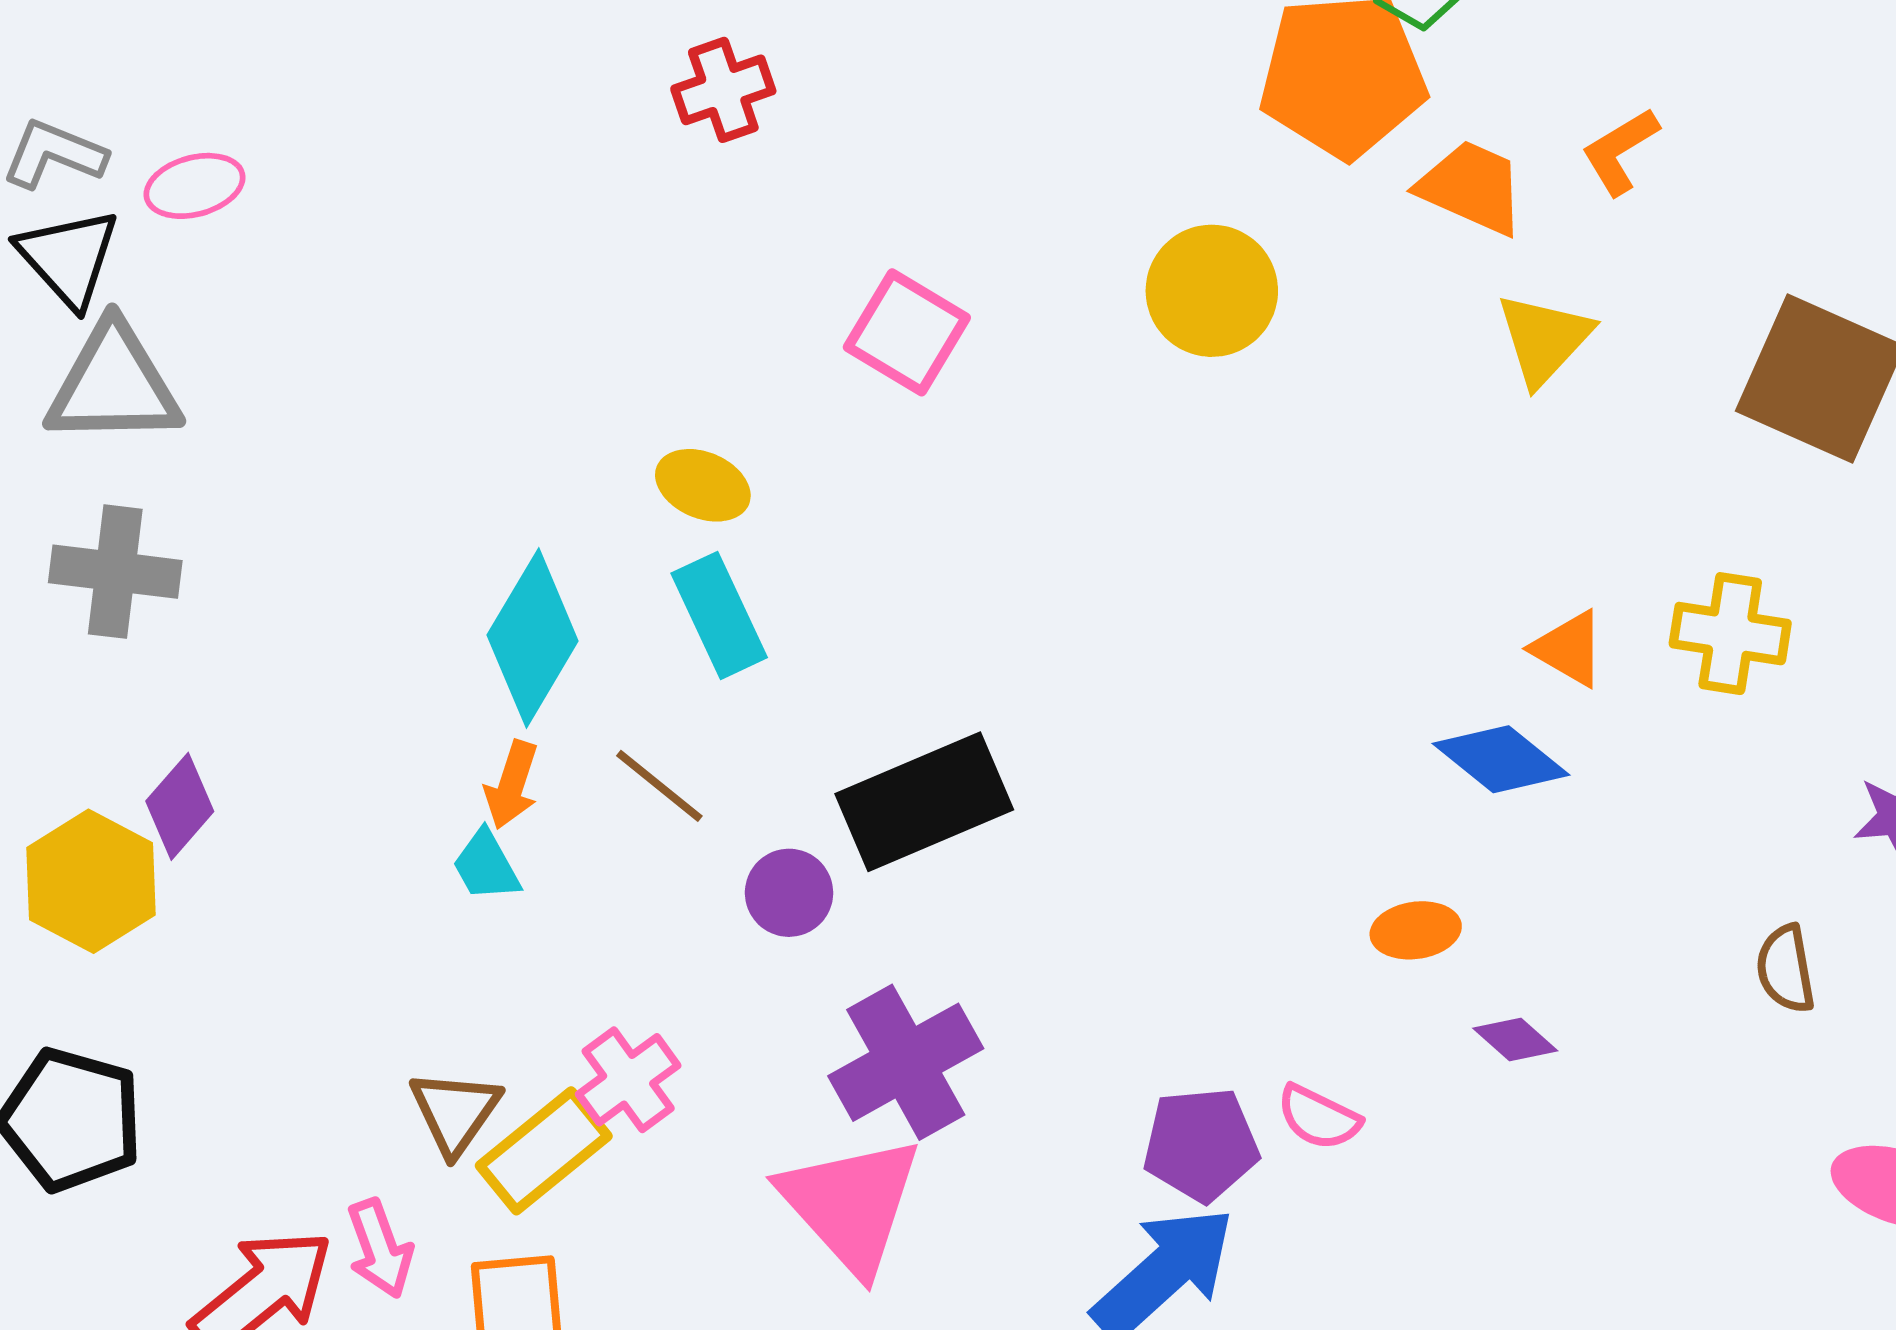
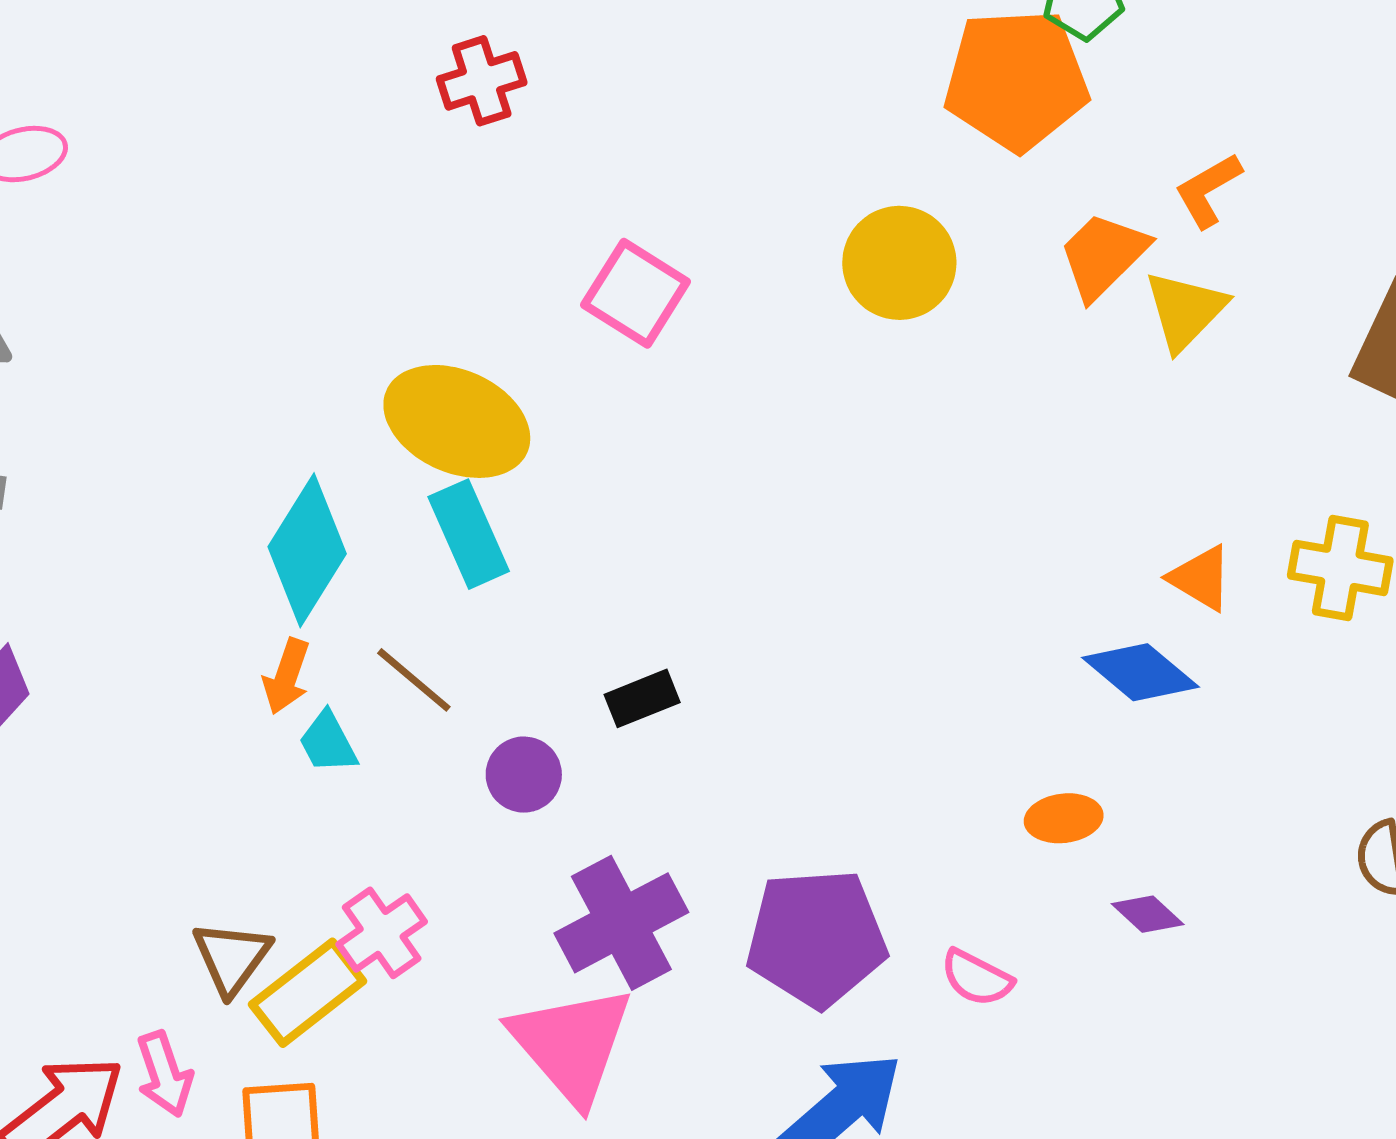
orange L-shape: (1620, 151) -> (1208, 190), moved
orange trapezoid: (1472, 187) -> (1103, 256), moved, turned -70
yellow ellipse: (703, 485) -> (457, 421), size x1.8
black rectangle: (924, 802) -> (642, 698), size x0.5
cyan trapezoid: (486, 866) -> (328, 742), moved
purple pentagon: (1201, 1144) -> (816, 938), moved, size x1.4

